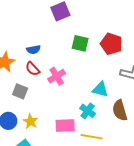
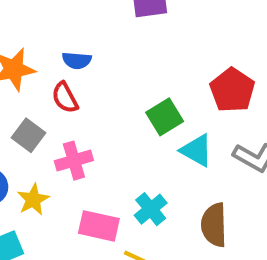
green square: (80, 43) -> (165, 117), moved, turned 30
pink cross: (57, 76) -> (74, 161), moved
cyan triangle: (100, 89) -> (197, 150), moved

